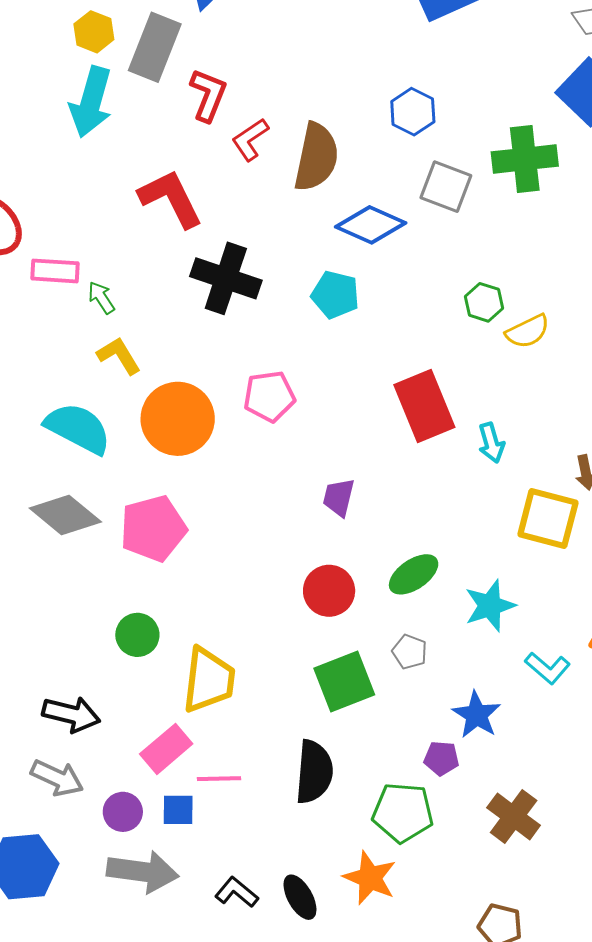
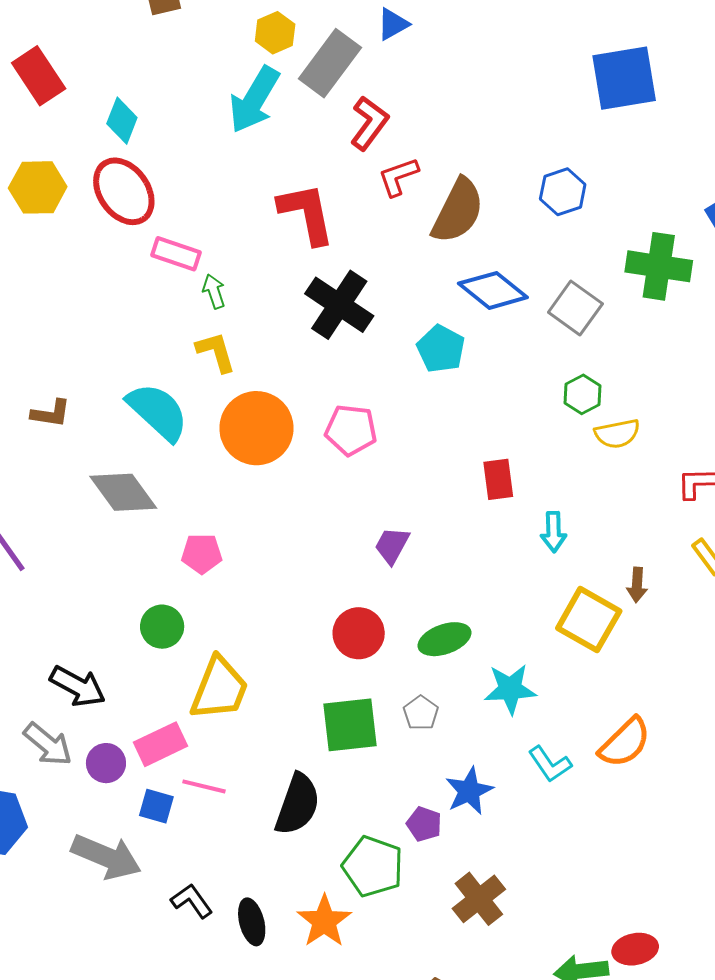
gray square: (446, 187) -> (575, 308), moved
red rectangle: (424, 406) -> (498, 479), size x0.6
pink pentagon: (153, 528) -> (202, 554), moved, size x0.6
purple circle: (123, 812) -> (106, 763), moved

